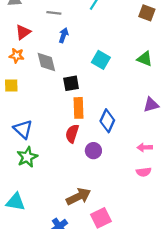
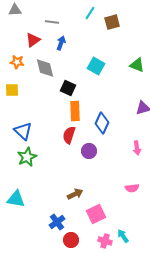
brown square: (147, 13) -> (112, 22), moved, turned -35
red triangle: (23, 32) -> (33, 40), moved
black square: (71, 83) -> (68, 88), turned 35
pink arrow: (145, 147) -> (137, 148), turned -96
pink semicircle: (144, 172) -> (132, 188), moved
brown arrow: (79, 197) -> (75, 194), size x0.7

